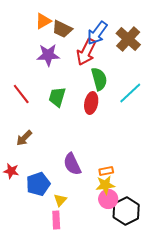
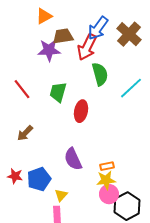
brown trapezoid: (62, 29) -> (63, 36), moved, turned 145
red ellipse: (91, 103) -> (81, 111), moved
red star: (11, 171) -> (15, 176), moved

